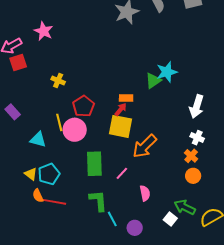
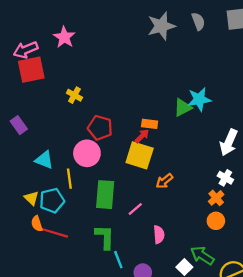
red square: (18, 62) -> (31, 70), size x1.4
red pentagon: (83, 106) -> (100, 128), turned -30
yellow line: (59, 122) -> (69, 179), moved
orange arrow: (145, 146) -> (164, 181), size x0.6

